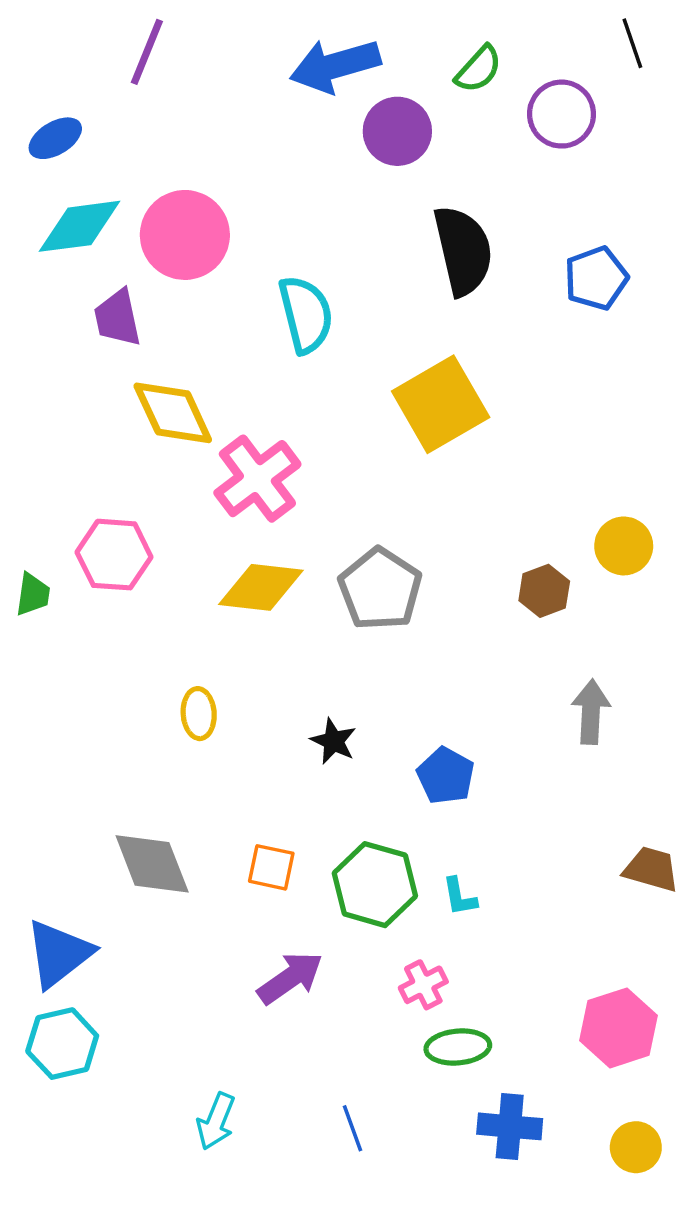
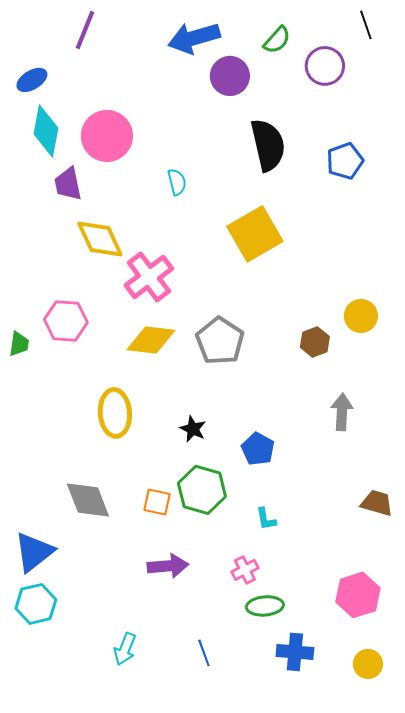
cyan diamond: (79, 226) -> (46, 131), turned -72
cyan semicircle: (306, 314) -> (177, 182), size x0.6
yellow ellipse: (199, 714) -> (115, 413), size x1.6
green hexagon: (375, 885) -> (202, 490), moved
purple arrow: (290, 978) -> (168, 566), turned 30

